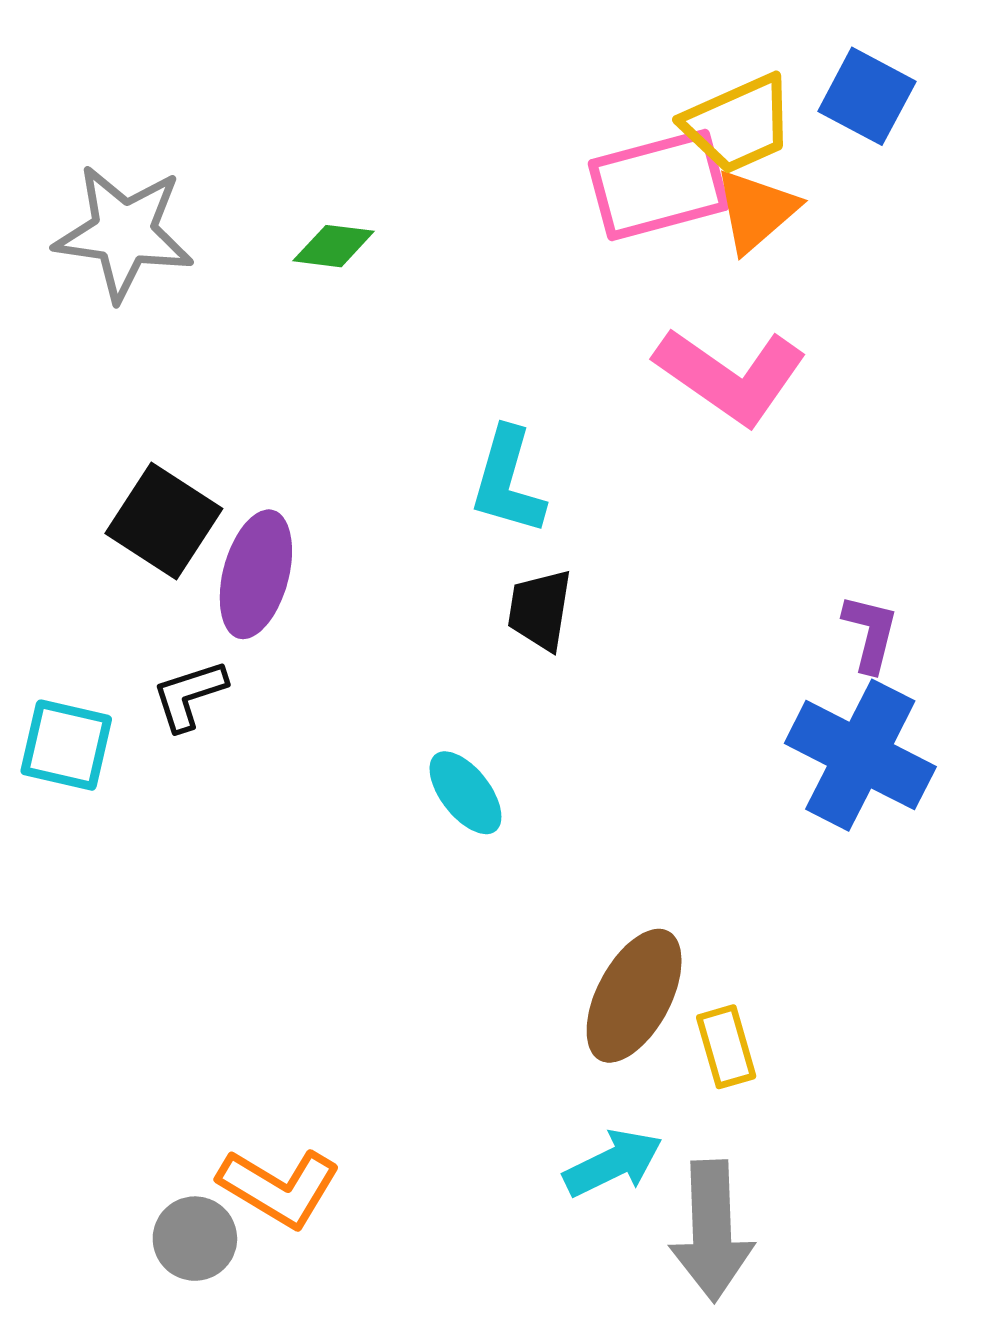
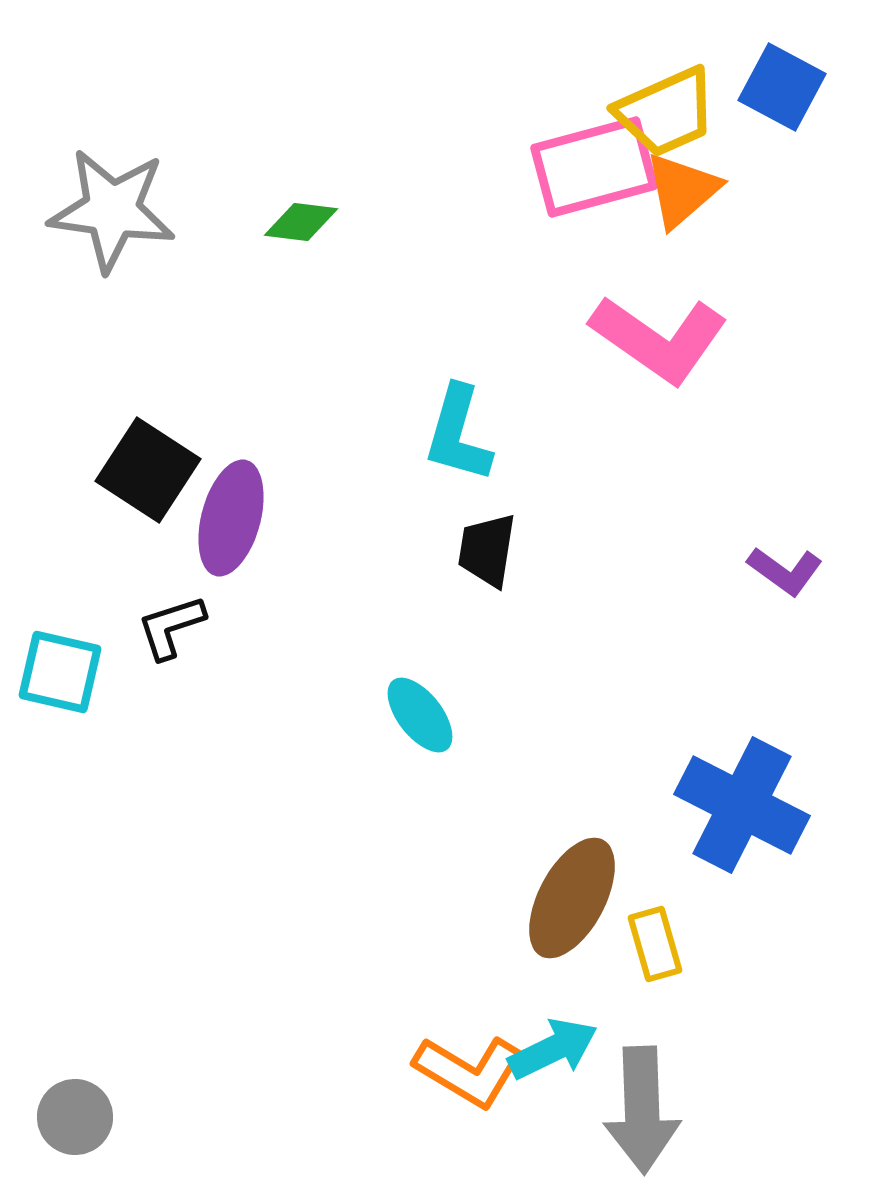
purple L-shape: (870, 633) -> (785, 571), turned 112
blue cross: (860, 755) -> (742, 805), moved
orange L-shape: (279, 1188) -> (469, 1071), moved
gray circle: (195, 1239) -> (75, 1117), moved

